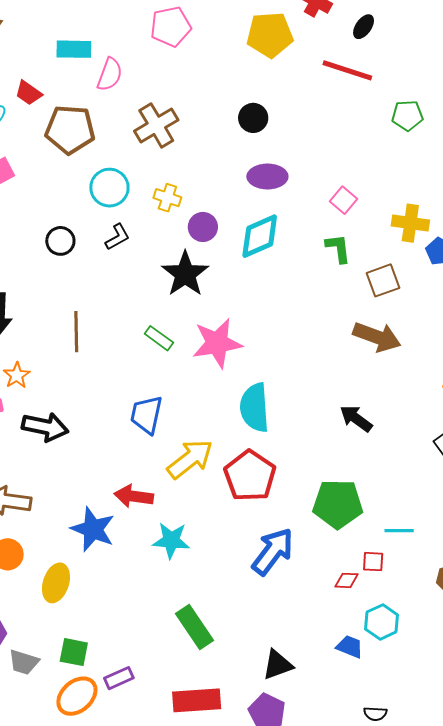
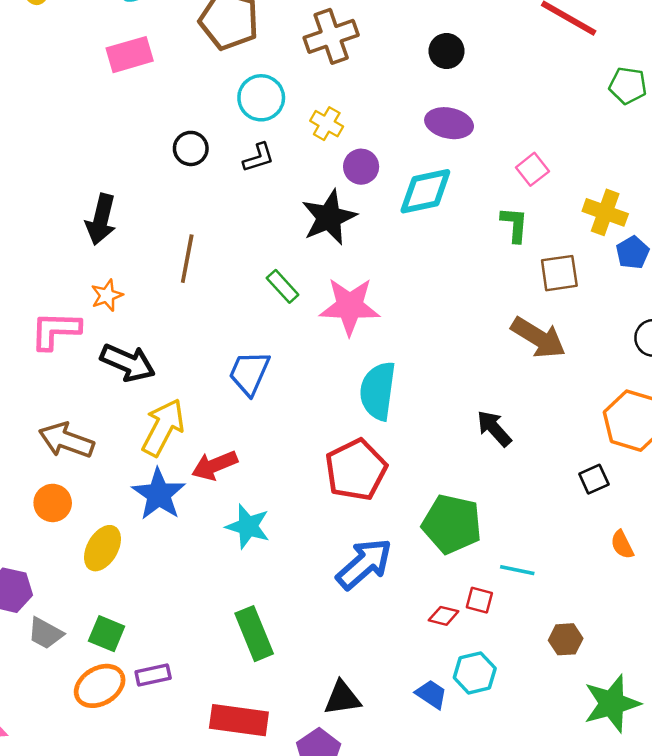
yellow arrow: (190, 459) -> (163, 427), moved, turned -36
red arrow: (134, 496) -> (215, 465), turned -42

